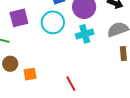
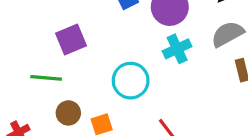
cyan circle: (53, 22) -> (131, 81), moved

